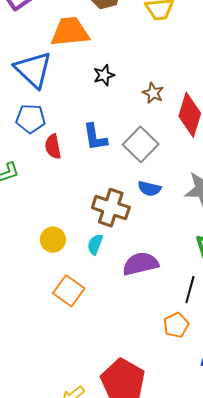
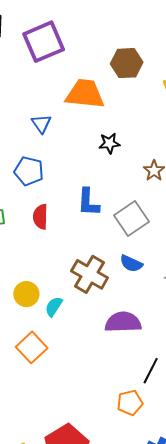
blue triangle: (33, 70) -> (41, 124), size x0.5
red semicircle: (53, 147) -> (40, 217), moved
cyan semicircle: (95, 244) -> (54, 307), moved
purple semicircle: (141, 264) -> (123, 322), moved

